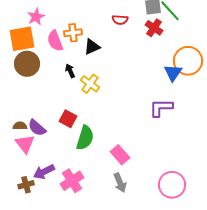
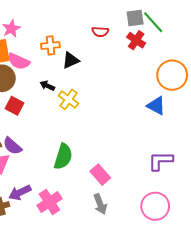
pink semicircle: (55, 41) -> (19, 61), moved, turned -45
black arrow: (70, 71) -> (47, 86), turned -40
blue triangle: (173, 73) -> (156, 106), moved, turned -36
purple L-shape: (161, 108) -> (160, 161), moved
red square: (68, 119) -> (15, 106), moved

